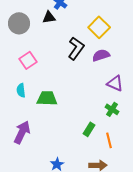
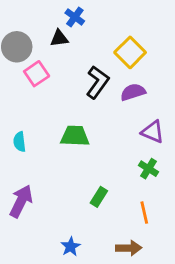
pink square: (28, 60) -> (37, 74), moved
green trapezoid: (47, 98) -> (75, 136), moved
green rectangle: (89, 129) -> (99, 197), moved

